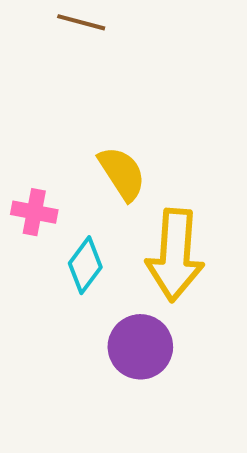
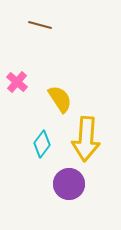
pink cross: (34, 212) -> (17, 82), moved, turned 30

